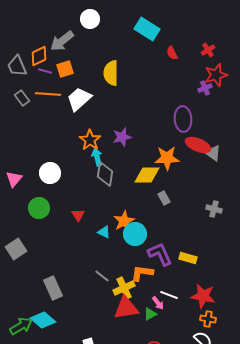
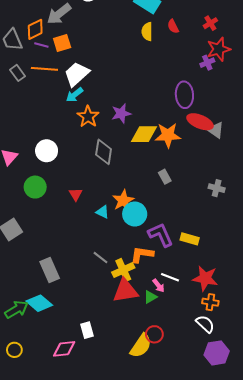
yellow semicircle: (111, 73) -> (147, 32), moved, size x0.7
cyan arrow: (97, 157) -> (75, 95), moved, turned -114
yellow diamond: (147, 175) -> (144, 134), moved

